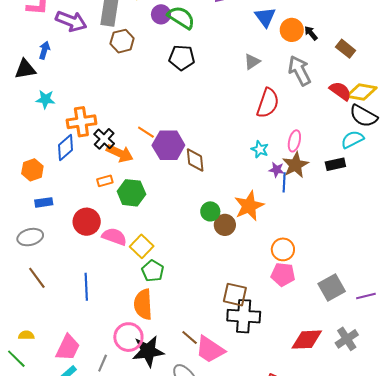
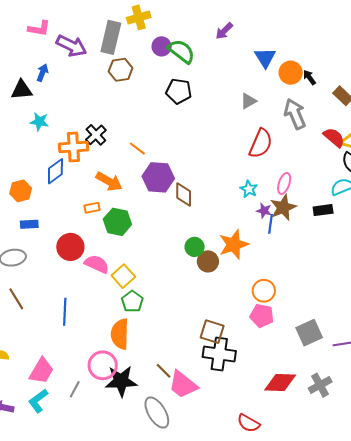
orange line: (146, 132) -> (137, 149), moved
black cross: (104, 139) -> (96, 135), moved

